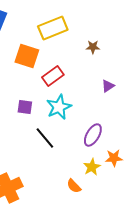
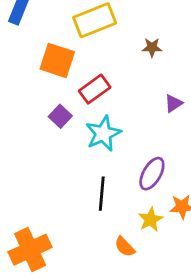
purple square: (25, 107) -> (60, 116), moved, turned 35
black line: (45, 138) -> (102, 194), moved, turned 45

